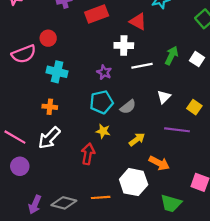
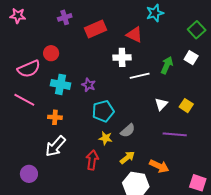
white square: (197, 59) -> (191, 58), moved
purple star: (104, 72) -> (89, 85), moved
gray semicircle: (128, 107) -> (128, 131), moved
yellow square: (194, 107) -> (186, 106), moved
pink line: (15, 137) -> (24, 100), moved
yellow arrow: (137, 139) -> (127, 158), moved

